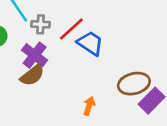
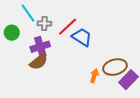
purple cross: (35, 55) -> (40, 47), turned 36
orange arrow: (89, 106) -> (94, 76), moved

